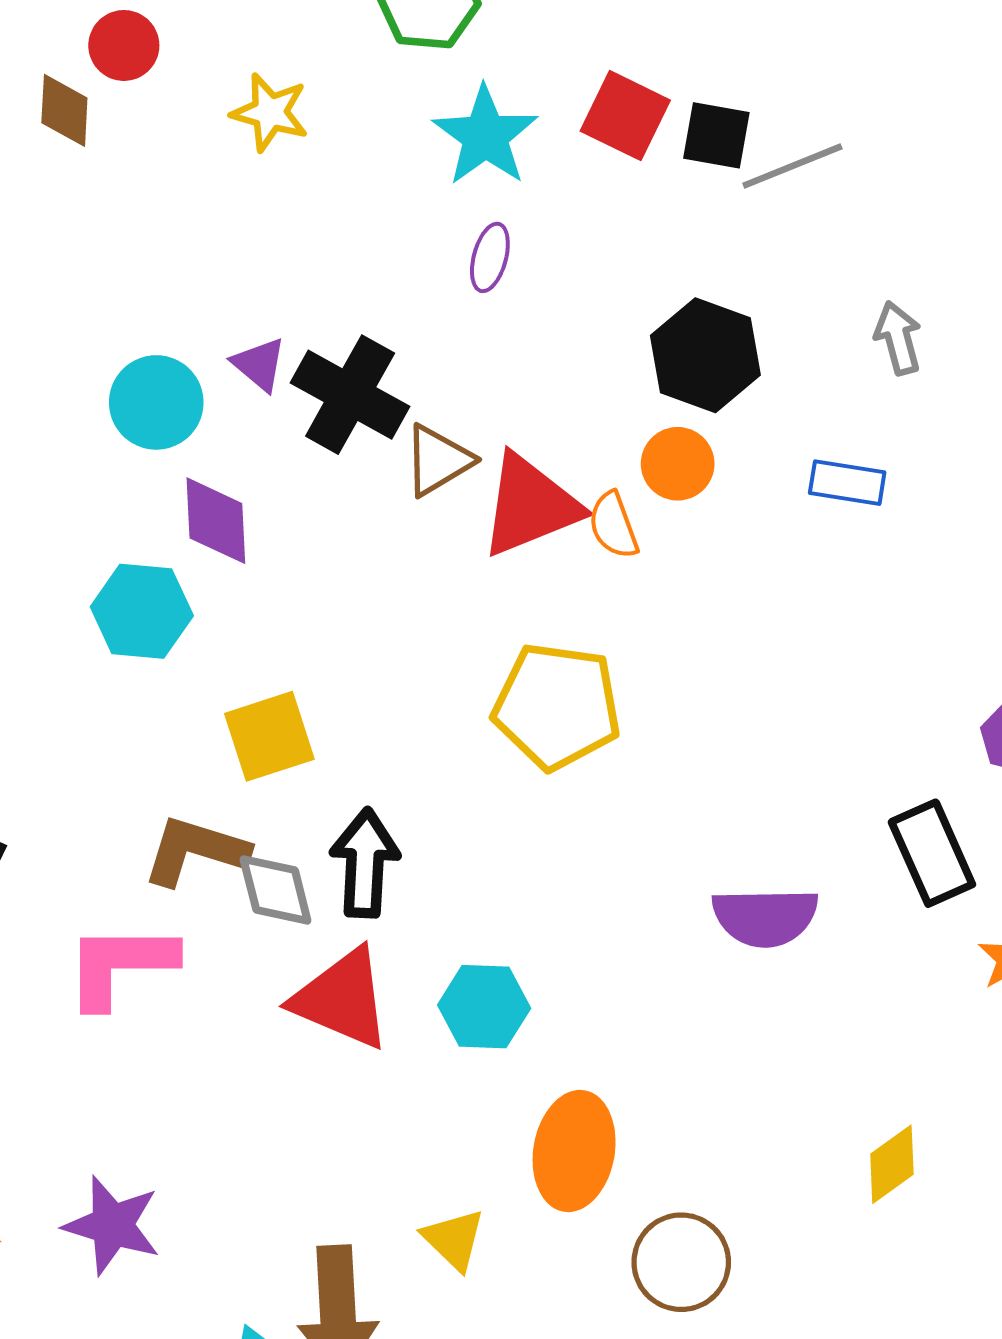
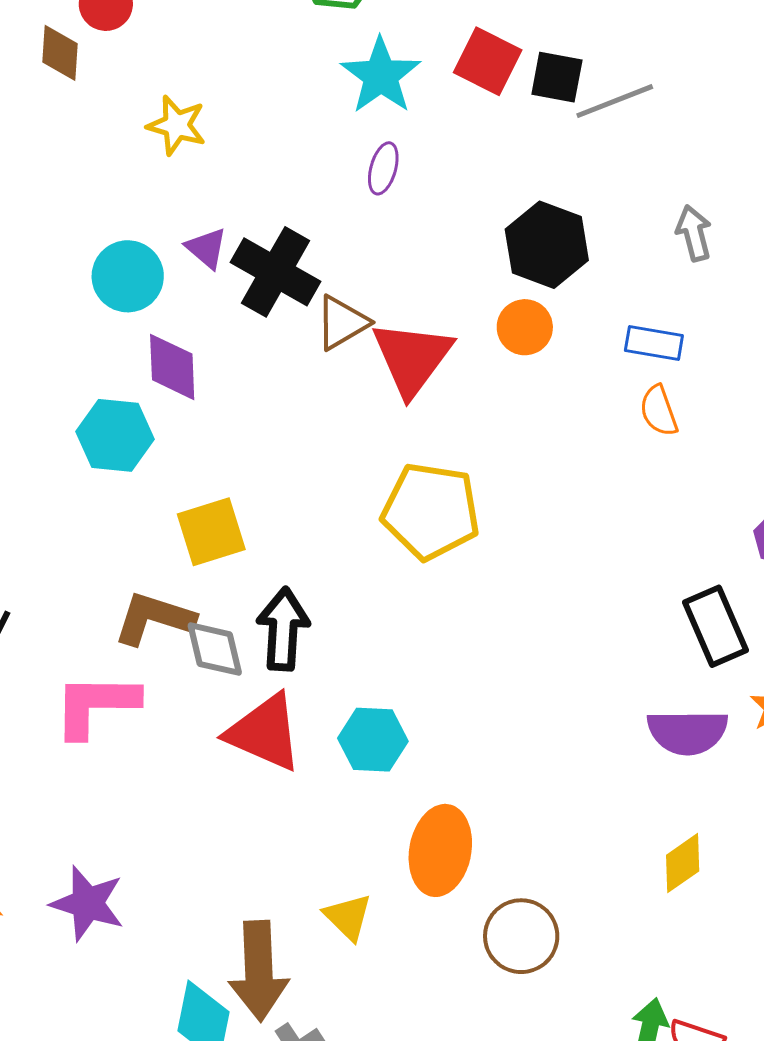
yellow star: (270, 112) -> (177, 125), moved
red triangle: (530, 505) -> (412, 358), turned -32
orange semicircle: (613, 525) -> (659, 411), moved
purple semicircle: (765, 917) -> (688, 732), moved

